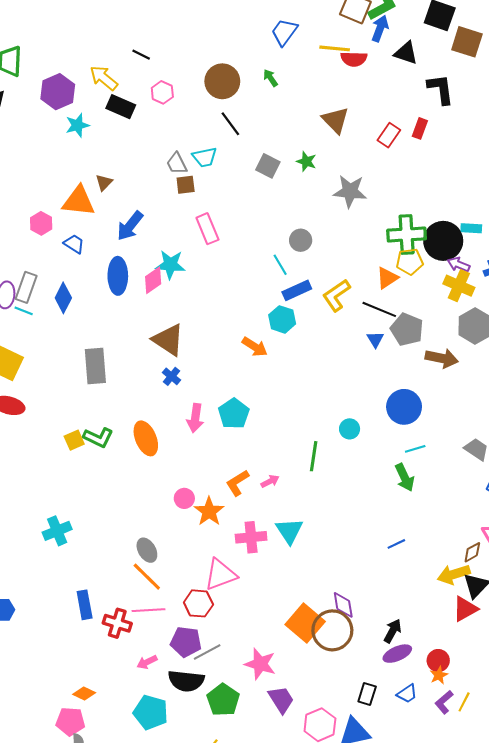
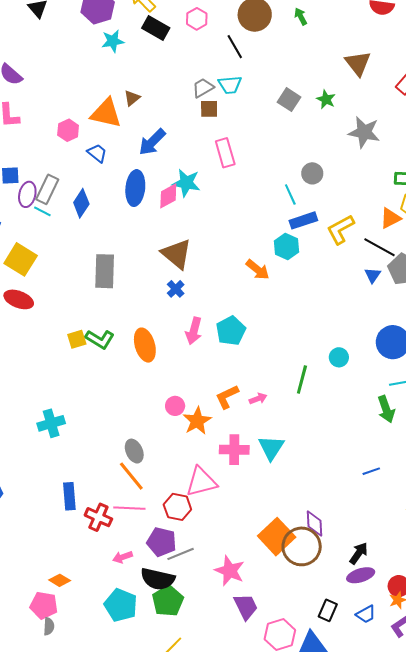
black line: (230, 124) -> (235, 47), moved
gray trapezoid: (177, 164) -> (203, 88), turned 80
green pentagon: (223, 700) -> (168, 601), moved

